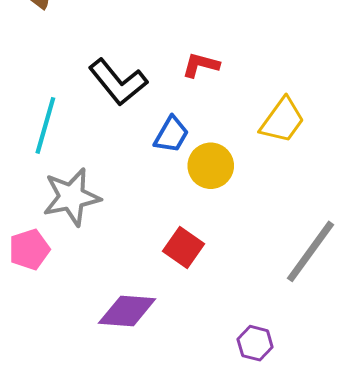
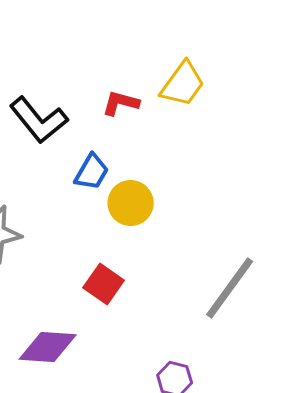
yellow trapezoid: (282, 120) -> (183, 84), moved

